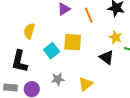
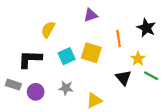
orange line: (89, 15) -> (119, 39), moved
black L-shape: (20, 61) -> (30, 59), turned 65

